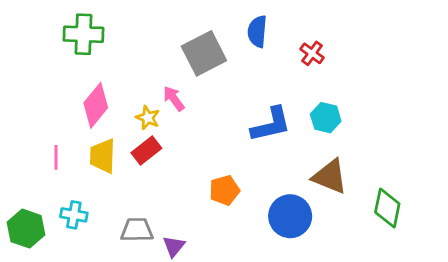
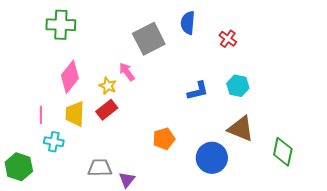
blue L-shape: (271, 125) -> (198, 91), size x0.7
cyan cross: (74, 215) -> (54, 142), moved

